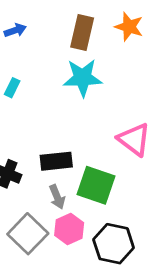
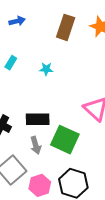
cyan star: (83, 78) -> (46, 69), moved, size x0.5
pink hexagon: (69, 229) -> (40, 185), moved

